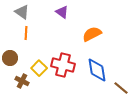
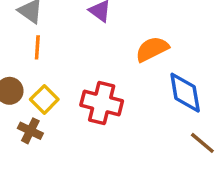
yellow square: (39, 68) -> (44, 99), moved
blue diamond: (97, 70) -> (185, 93), moved

